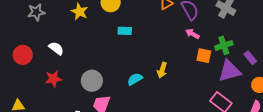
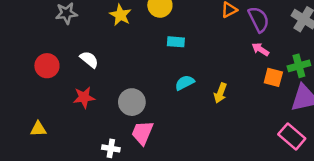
cyan semicircle: (135, 79) -> (185, 83), moved

